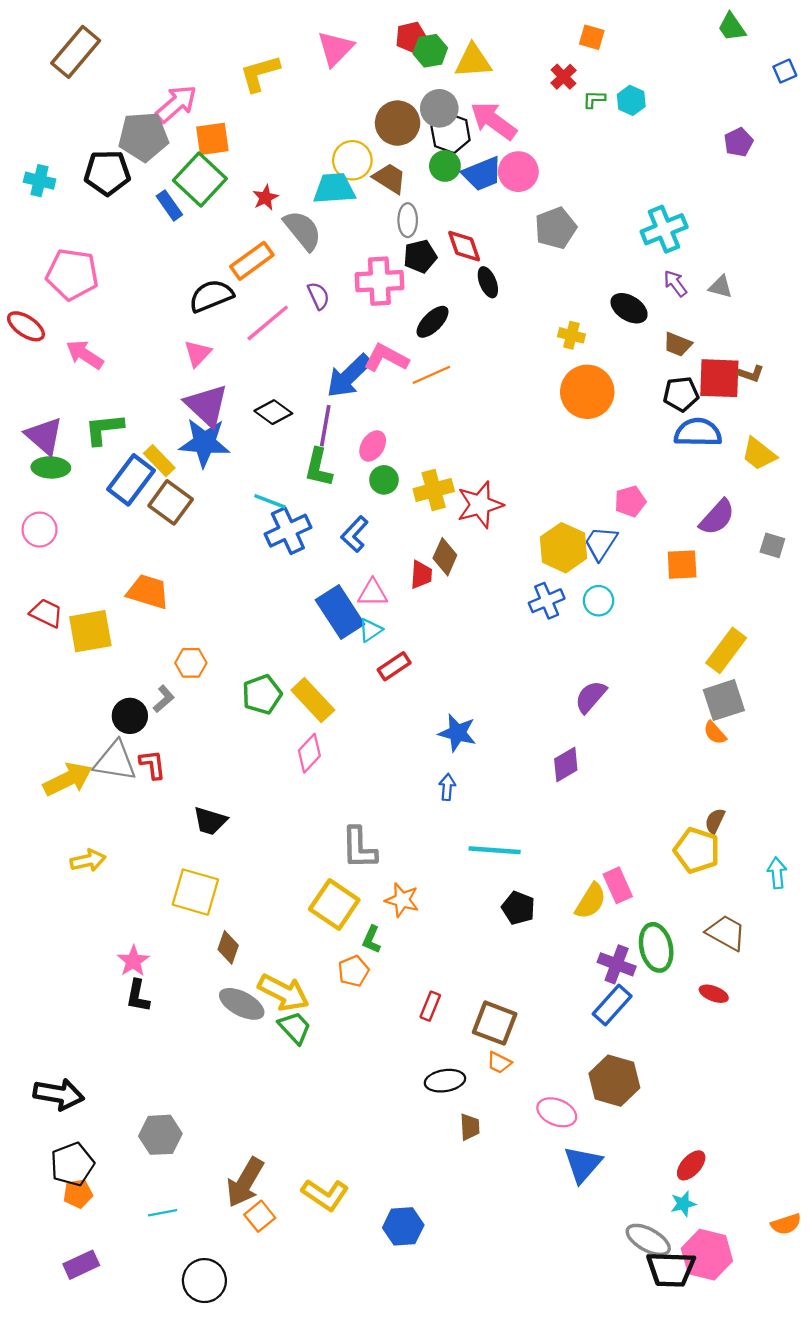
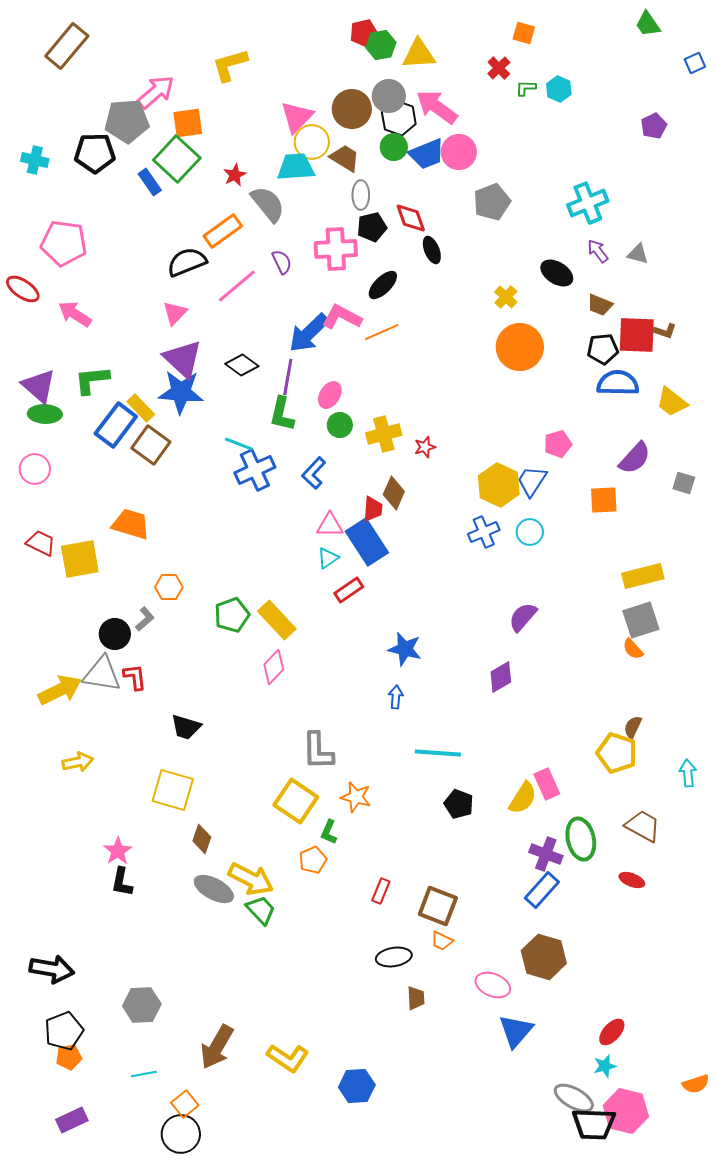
pink triangle: (335, 48) -> (297, 117), moved
yellow cross: (571, 335) -> (506, 297), turned 30
red star: (480, 505) -> (425, 447), size x0.5
blue rectangle: (340, 612) -> (367, 542), moved
yellow rectangle: (726, 650) -> (643, 576), turned 39
orange square: (260, 1216) -> (185, 1104), moved

